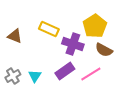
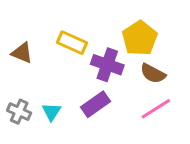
pink line: (91, 74) -> (156, 109), moved
gray cross: (13, 76) -> (19, 112), turned -35

